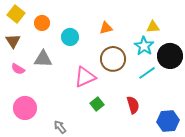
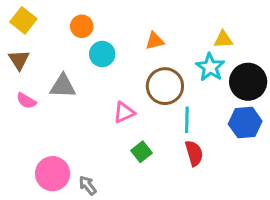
orange circle: (42, 23) -> (82, 26), moved
cyan line: (147, 73) -> (187, 120), moved, turned -54
pink triangle: (85, 77) -> (124, 112), size x0.7
pink circle: (25, 108) -> (53, 174), moved
blue hexagon: (168, 121) -> (245, 123), moved

